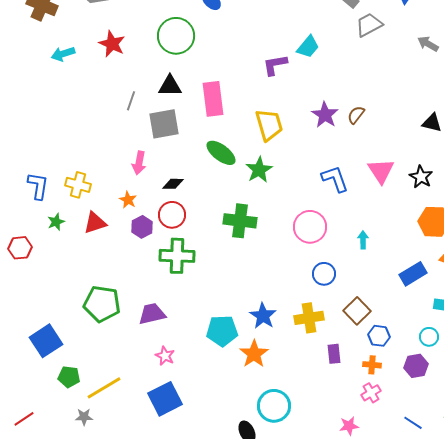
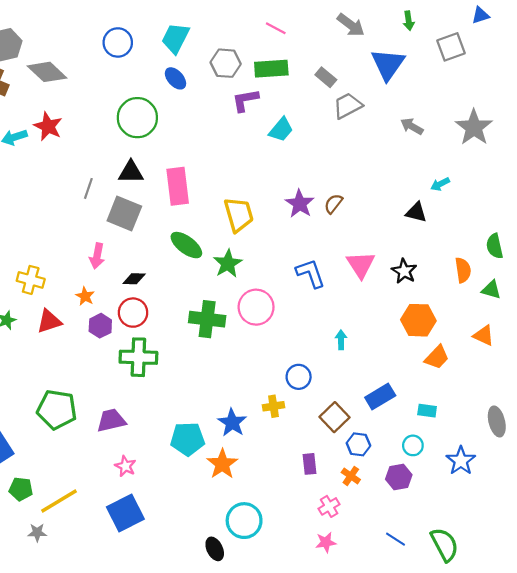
red star: (112, 44) -> (48, 126), moved
purple L-shape: (275, 65) -> (245, 100), moved
gray square: (164, 124) -> (124, 213), turned 32
pink circle: (310, 227) -> (256, 307), moved
blue rectangle: (413, 274) -> (380, 396), moved
yellow cross: (309, 318) -> (274, 406), moved, size x0.7
orange cross: (372, 365) -> (351, 476), turned 30
pink cross: (371, 393) -> (329, 506), moved

